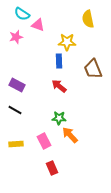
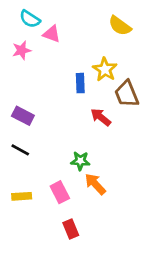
yellow semicircle: (88, 19) -> (120, 26), turned -42
yellow star: (67, 42) -> (105, 69), moved, turned 30
red arrow: (59, 86) -> (101, 117), moved

